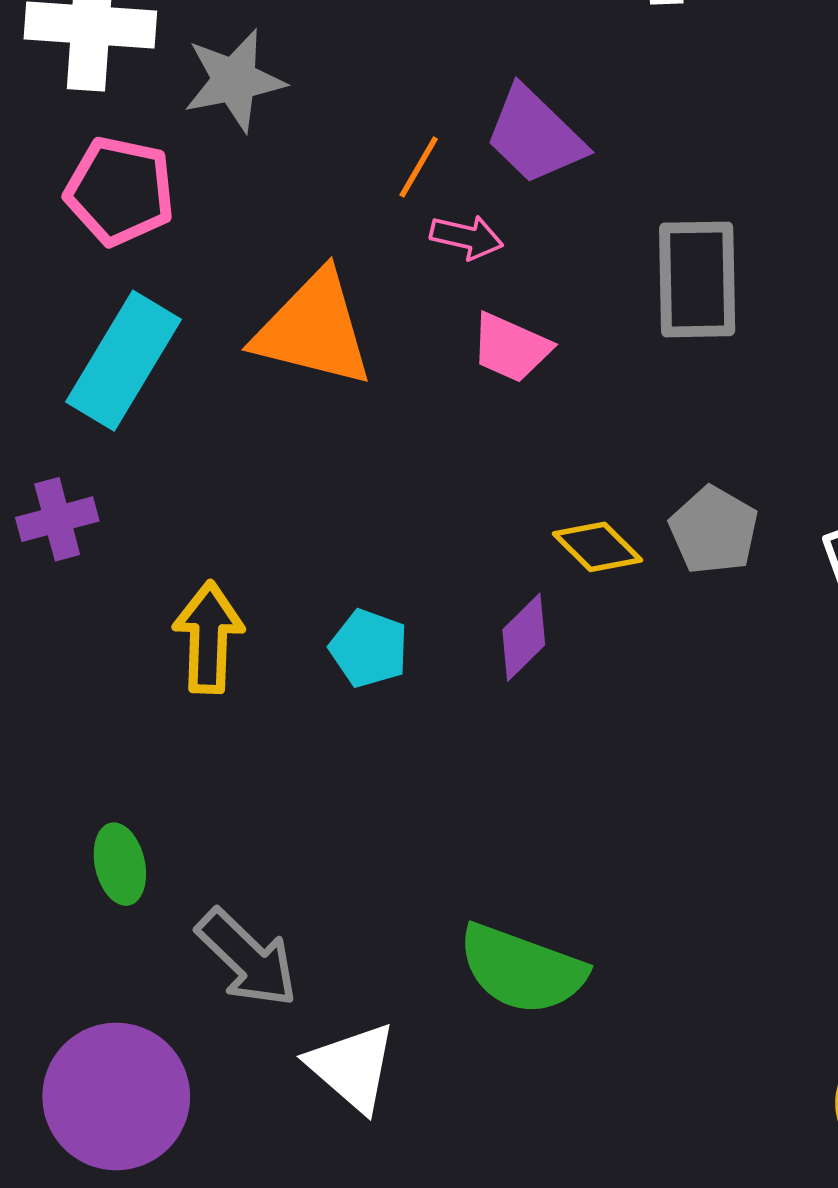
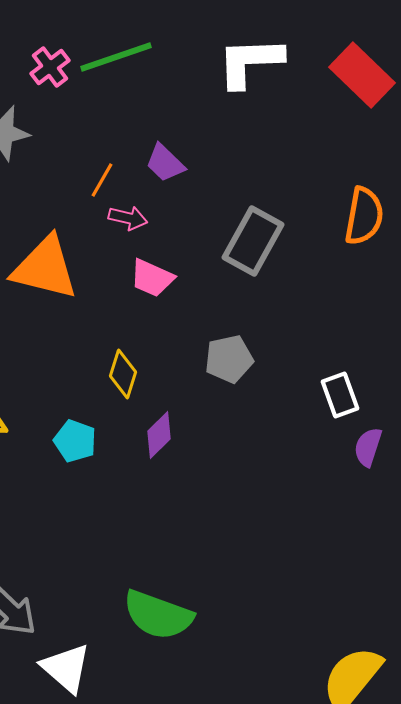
purple trapezoid: (535, 136) -> (165, 163), size x0.7
gray rectangle: (697, 279) -> (253, 241), turned 30
gray pentagon: (714, 530) -> (229, 359), moved, turned 30
yellow diamond: (598, 547) -> (123, 374), moved, turned 63

